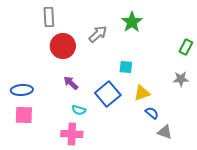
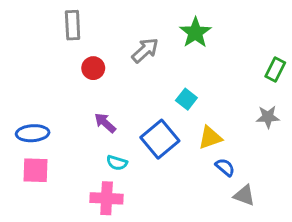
red circle: (63, 46) -> (93, 68), size x0.6
cyan square: (126, 67) -> (186, 99), turned 32

